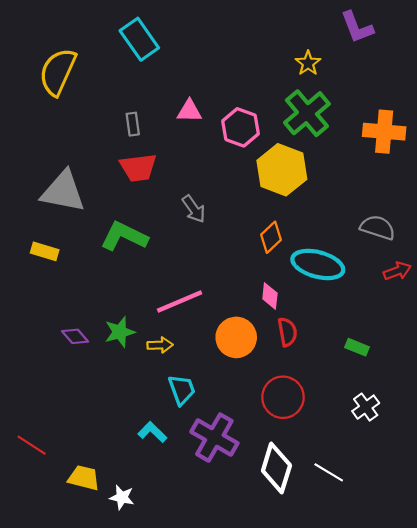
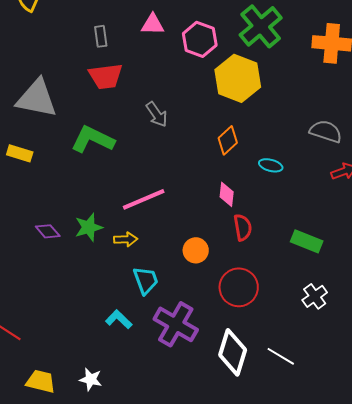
cyan ellipse: (318, 264) -> (271, 165), size x0.5
orange circle: (236, 337) -> (196, 250), moved, size x0.7
green rectangle: (357, 347) -> (307, 241), size x1.4
yellow trapezoid: (84, 478) -> (41, 381), moved

